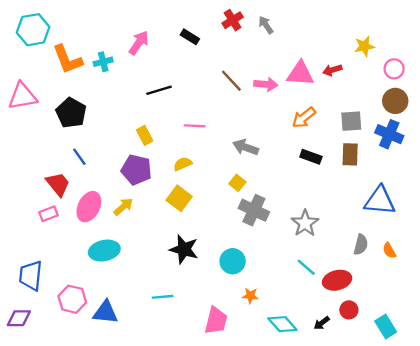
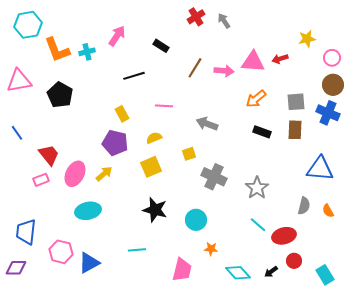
black rectangle: (190, 37) -> (161, 46), moved
brown line: (231, 81) -> (195, 68), turned 75
blue line: (79, 157) -> (17, 133), moved
yellow square: (237, 183) -> (189, 154), moved, turned 32
yellow square: (179, 198) -> (151, 167), turned 30
blue triangle: (106, 312) -> (89, 263), turned -35

